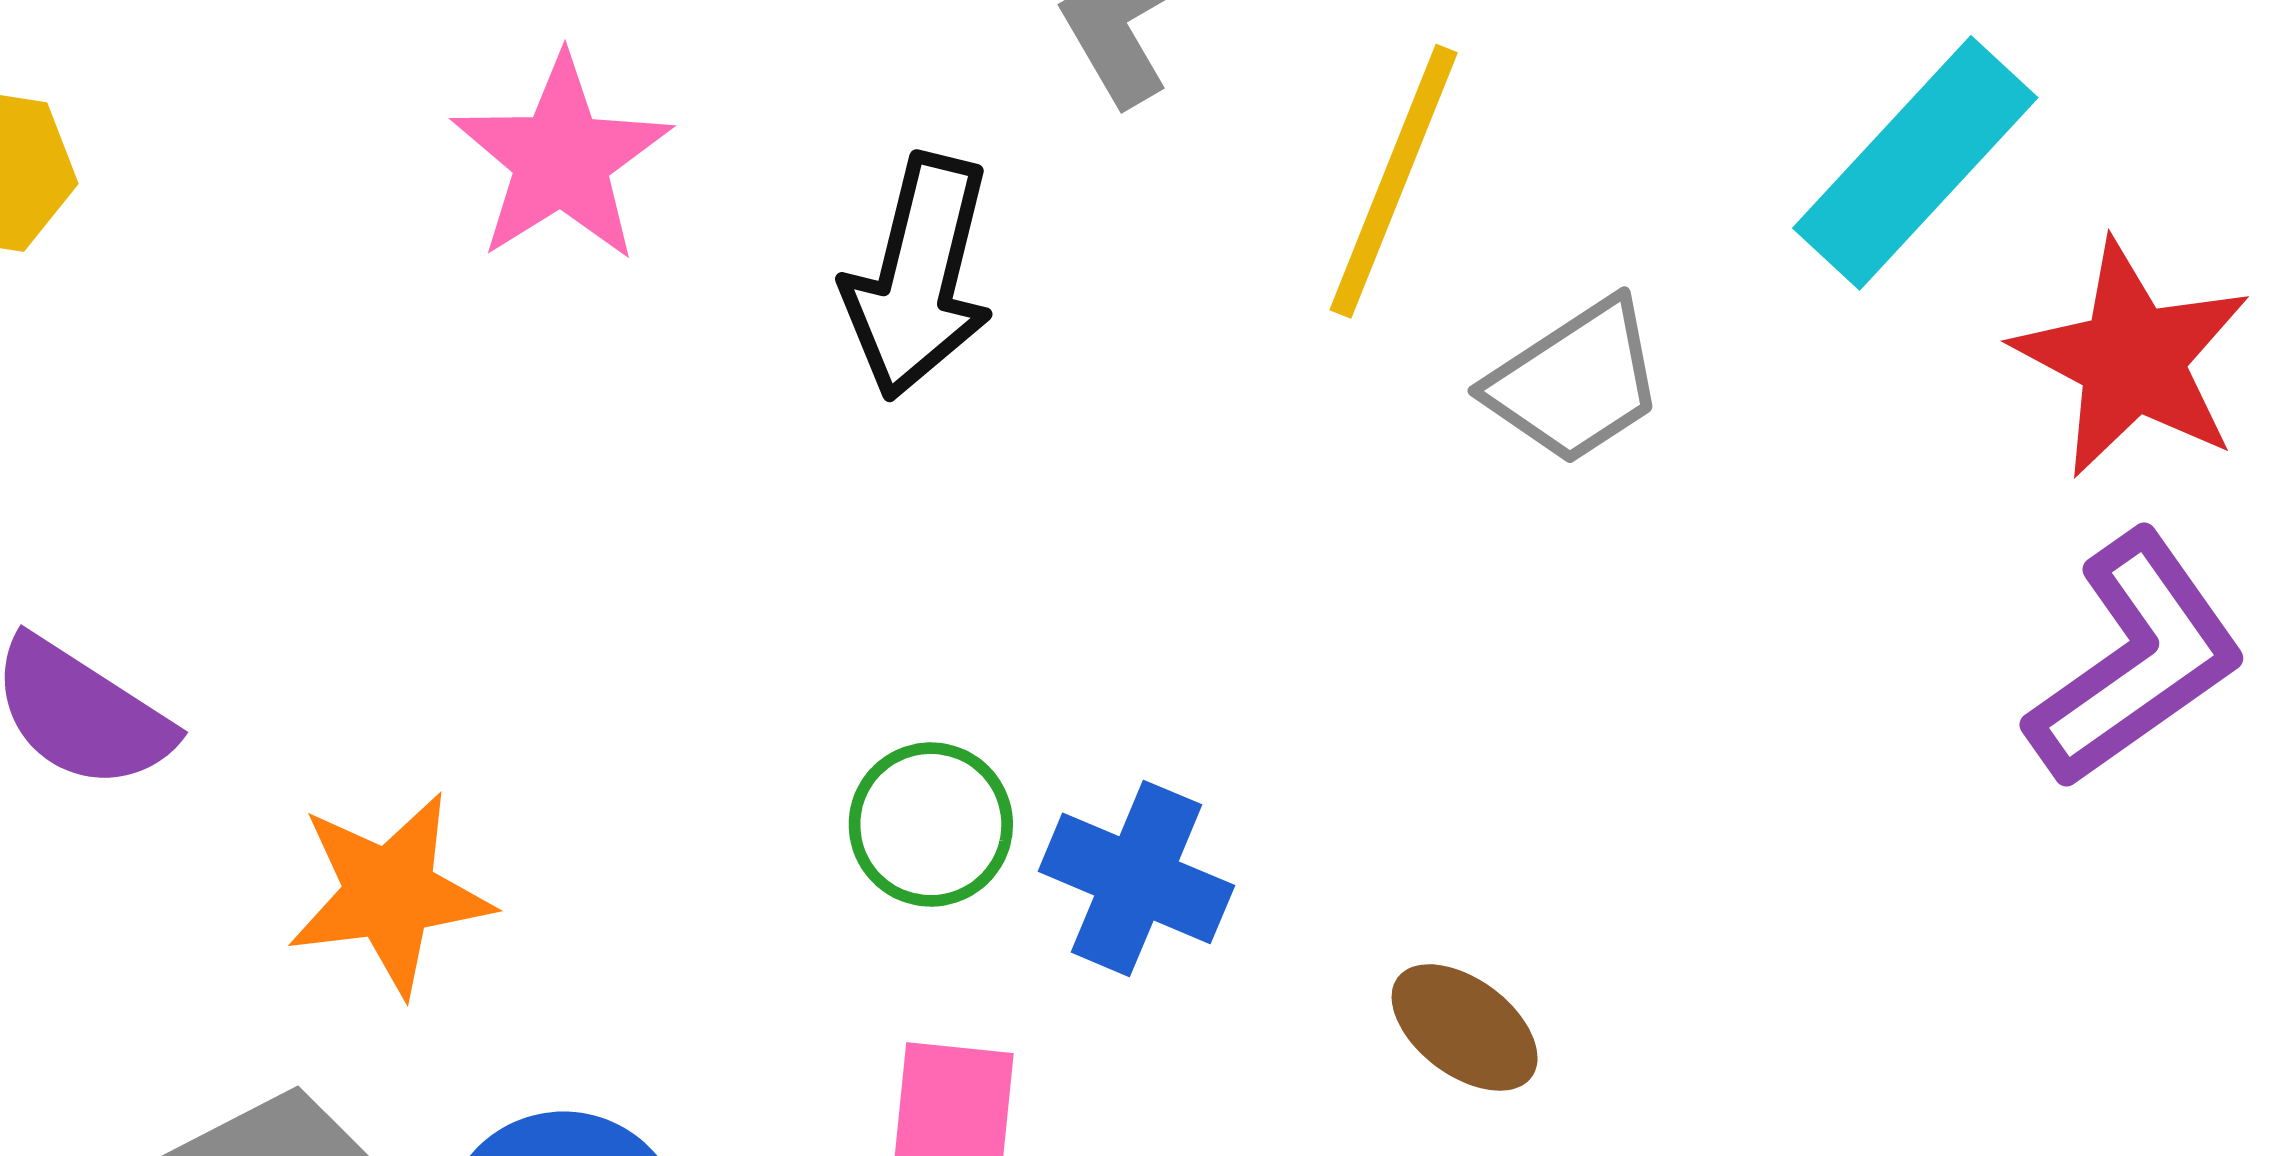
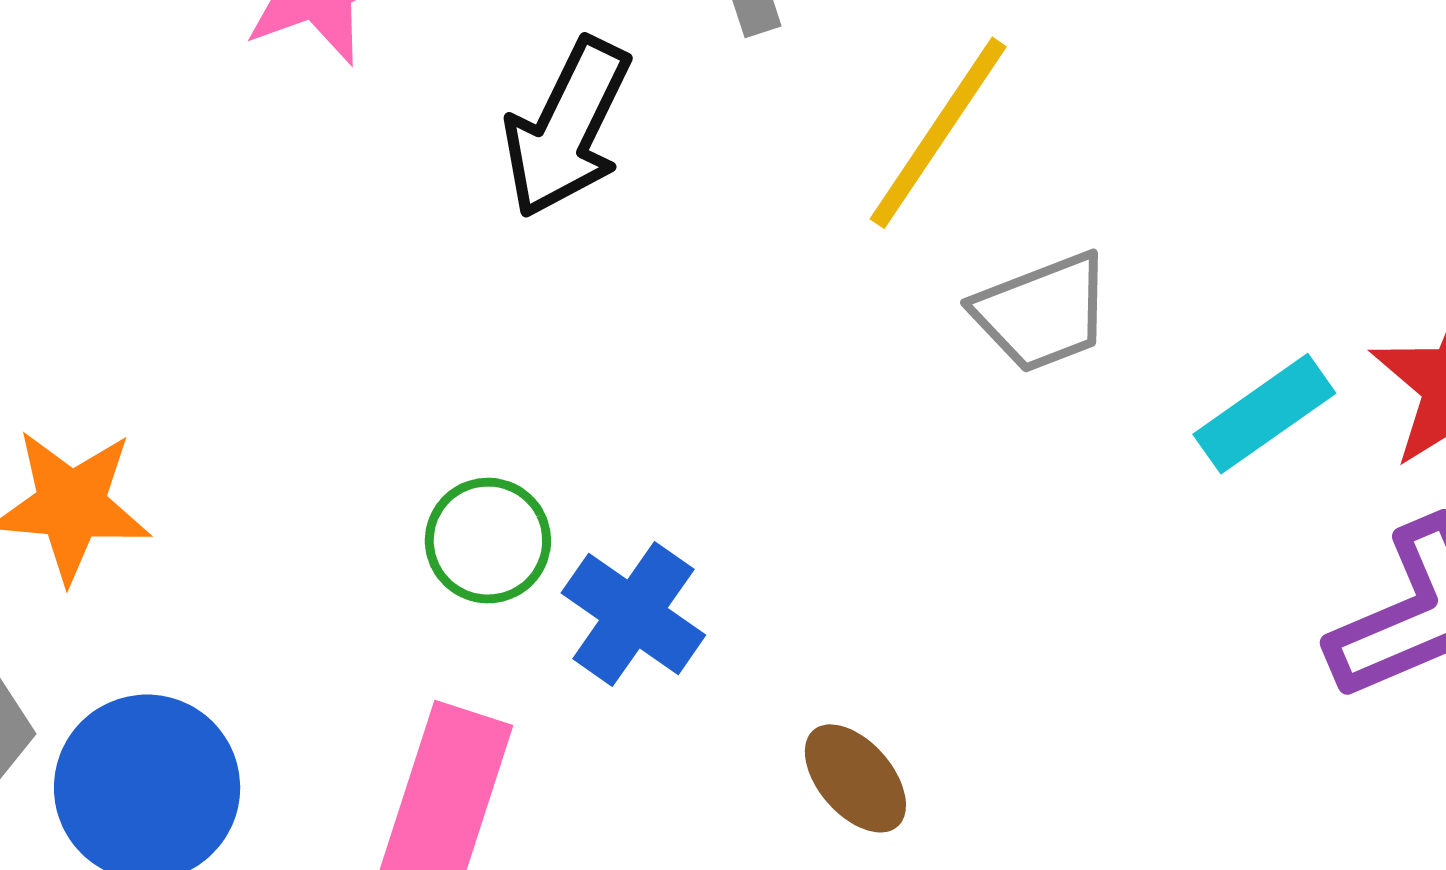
cyan rectangle: (1915, 163) -> (1264, 414), moved, size x0.7

